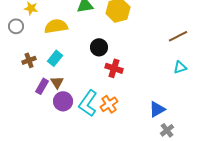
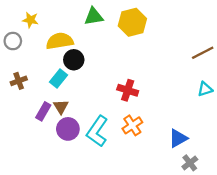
black circle: (99, 47) -> (74, 60), moved
brown cross: (29, 60) -> (19, 81), moved
orange cross: (109, 104) -> (132, 125), moved

